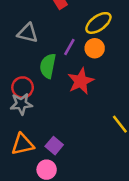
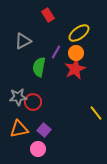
gray triangle: (28, 33) -> (23, 41), turned -42
red star: (81, 81) -> (75, 69), moved
red circle: (23, 87) -> (33, 102), moved

